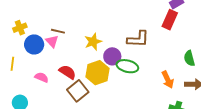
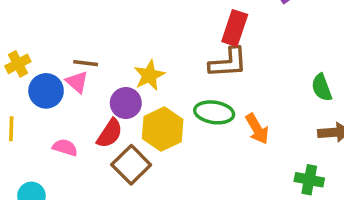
red rectangle: (170, 20) -> (235, 28), moved
purple circle: (112, 56) -> (126, 103), moved
red semicircle: (67, 72) -> (110, 133), turned 96
orange arrow: (168, 80) -> (257, 129), moved

